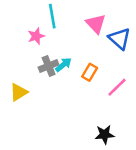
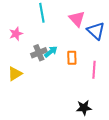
pink star: (36, 36) -> (16, 34), moved
orange rectangle: (90, 72) -> (72, 58), turned -32
pink line: (117, 87) -> (94, 70), turned -42

